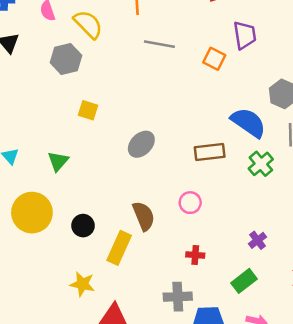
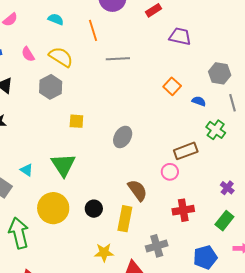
purple trapezoid: (245, 35) -> (180, 36), turned -55
orange square: (214, 59) -> (172, 86), moved, turned 30
blue semicircle: (248, 123) -> (199, 101), size x0.5
brown rectangle: (210, 152) -> (186, 151), moved
green triangle: (58, 161) -> (63, 165), size x1.5
red cross: (195, 255) -> (183, 210), size x1.5
gray cross: (178, 297) -> (157, 246), moved

